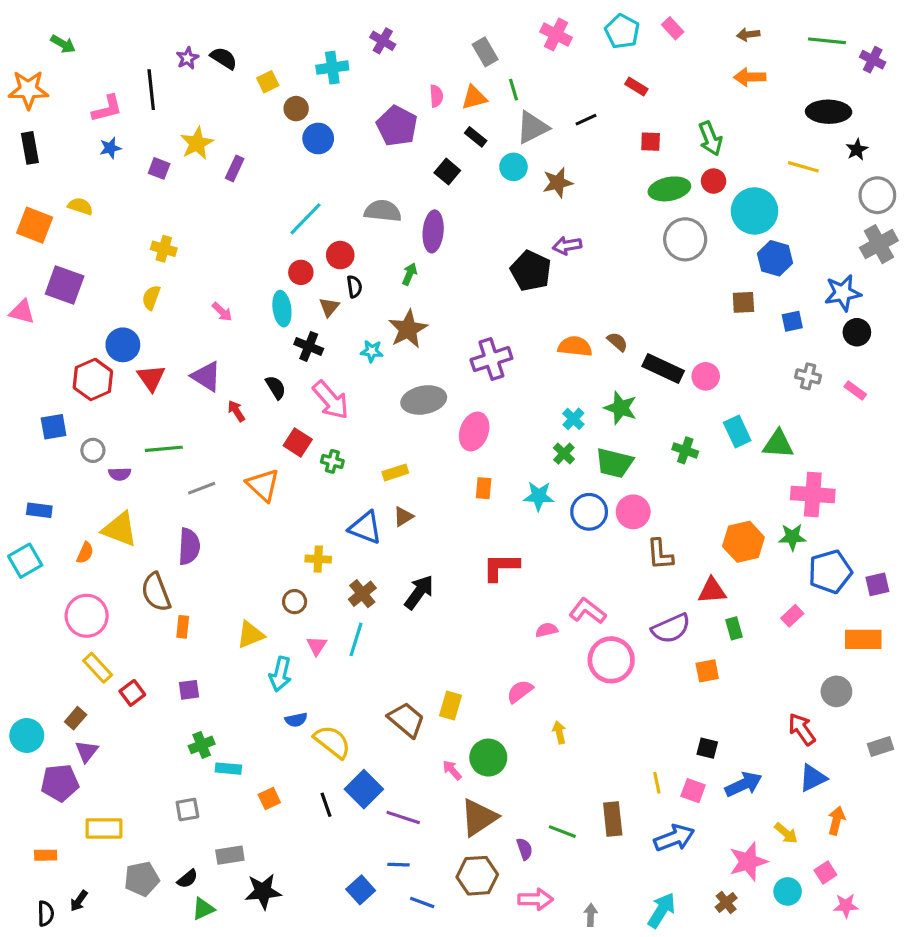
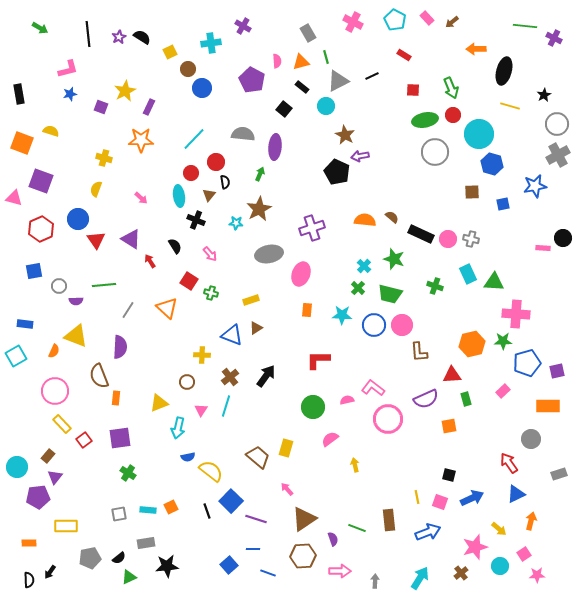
brown arrow: (748, 35) -> (452, 22), moved, turned -32
orange star: (28, 90) -> (141, 140), moved
black line: (151, 90) -> (88, 34), moved
black ellipse: (829, 112) -> (504, 71), moved, turned -76
brown star: (558, 183) -> (345, 135), moved, turned -30
black circle: (857, 332) -> (563, 238), moved
gray cross: (808, 376) -> (471, 239), moved
red hexagon: (93, 380) -> (41, 229), moved
pink rectangle: (855, 391) -> (543, 248), turned -32
pink arrow: (331, 400) -> (210, 254), size x0.6
gray line: (202, 488) -> (128, 310), turned -36
purple square: (189, 690) -> (120, 438), size x1.6
green cross: (202, 745) -> (128, 473), turned -35
green circle: (488, 758) -> (313, 407), moved
cyan rectangle: (228, 769) -> (148, 510), moved

